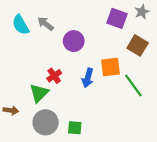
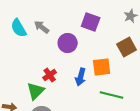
purple square: (117, 18) -> (91, 22), moved
brown square: (138, 45) -> (127, 47), turned 30
green line: (133, 85) -> (112, 95), moved, turned -40

